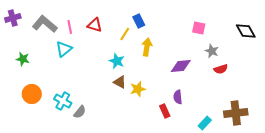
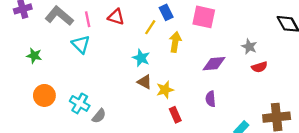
pink square: (199, 28) -> (204, 17), moved, size x1.5
cyan triangle: (64, 49) -> (81, 44), turned -36
red rectangle: (165, 111) -> (175, 115), moved

